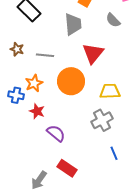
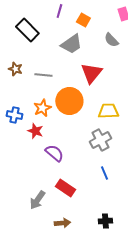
gray trapezoid: (73, 24) -> (71, 44), turned 60
orange star: (34, 83) -> (42, 108), moved
blue line: (114, 153) -> (104, 173), moved

